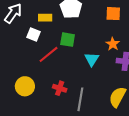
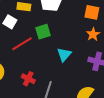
green square: (68, 40) -> (43, 32), turned -35
orange star: (113, 44) -> (93, 34), moved

